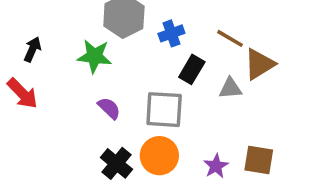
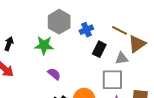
gray square: (164, 110) -> (112, 80), moved

